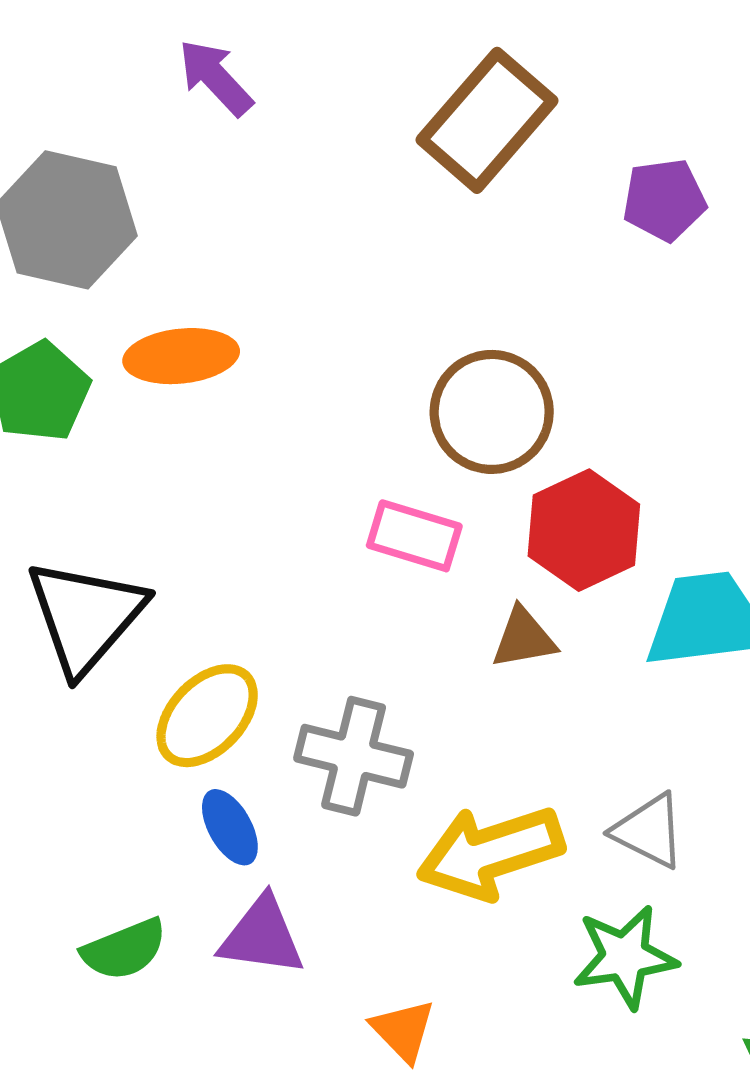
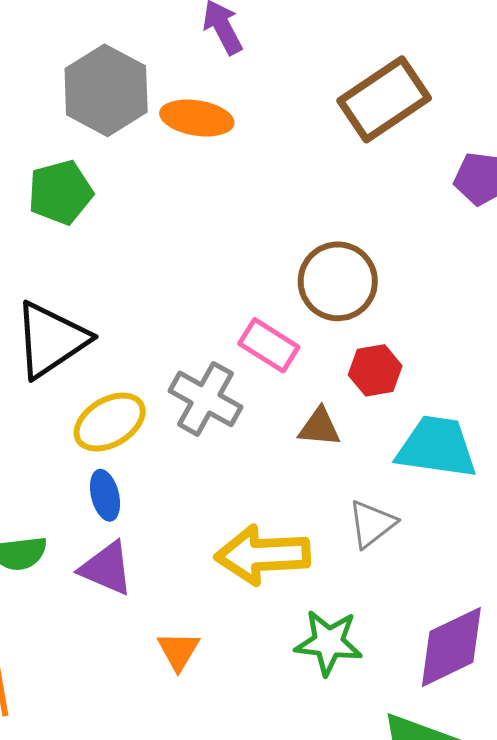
orange ellipse: (181, 356) -> (197, 118), moved
red hexagon: (584, 530) -> (375, 370), size x0.7
gray cross: (354, 756) -> (205, 399), moved
gray triangle: (649, 831) -> (372, 524), moved, turned 40

